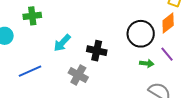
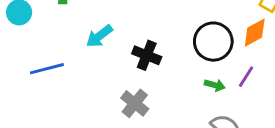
purple line: (167, 54) -> (246, 77), turned 63
gray cross: (78, 75) -> (135, 103), moved

